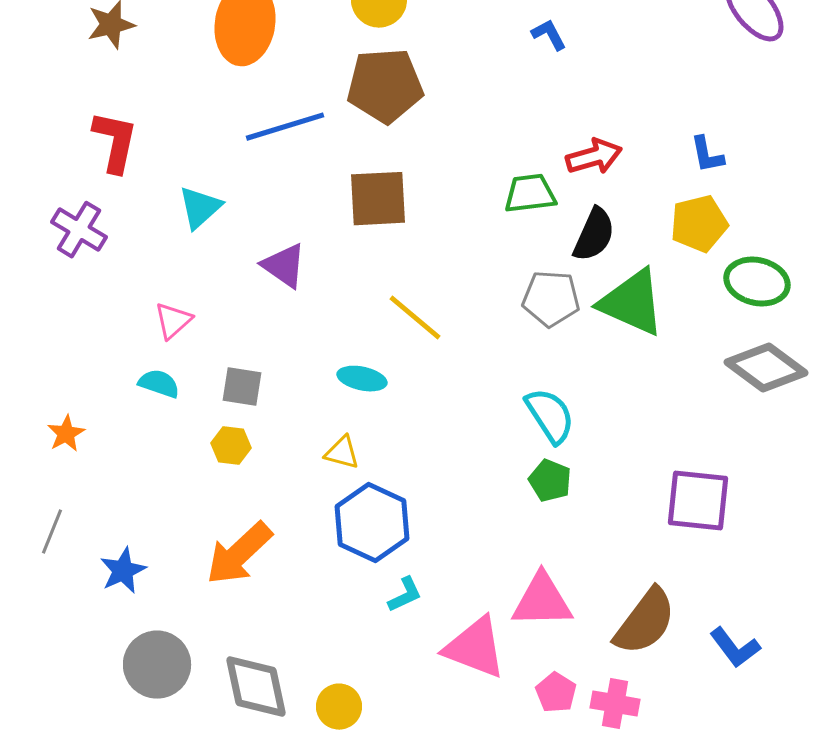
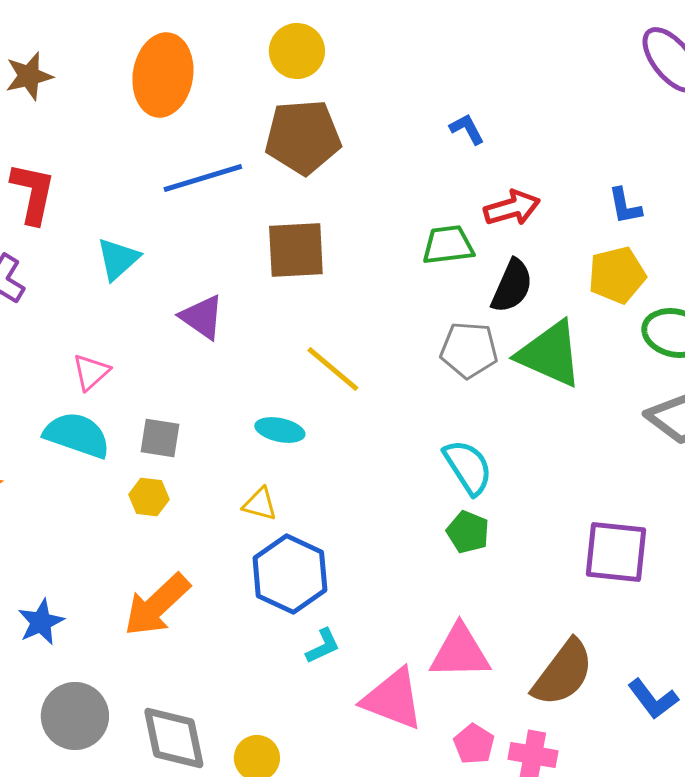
blue L-shape: (549, 35) -> (467, 129), moved
cyan semicircle: (159, 384) -> (77, 435), size x1.6

